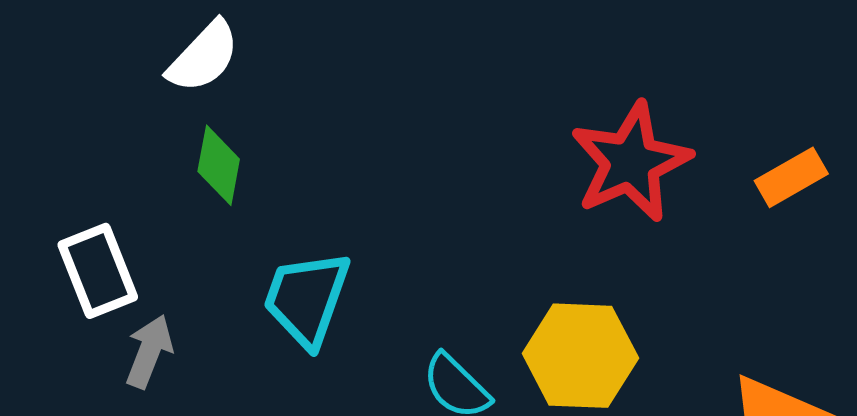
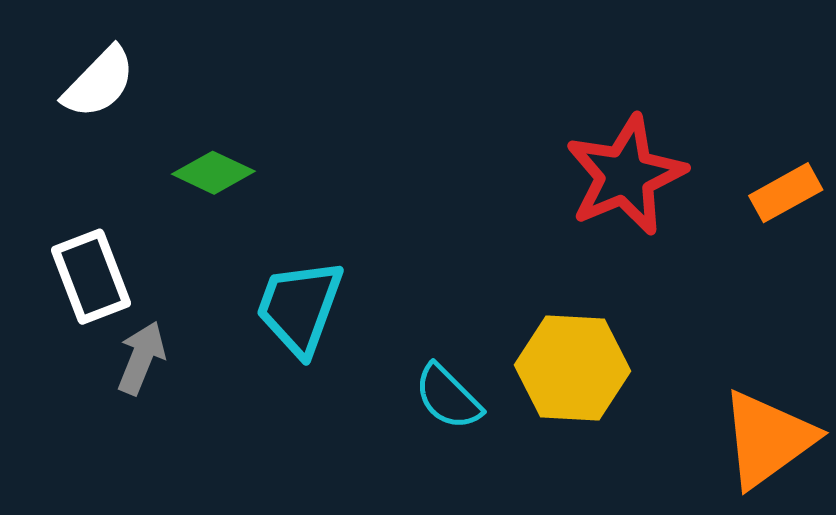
white semicircle: (203, 57) -> (99, 82), moved
green diamond: (219, 165) -> (213, 173), turned -76

